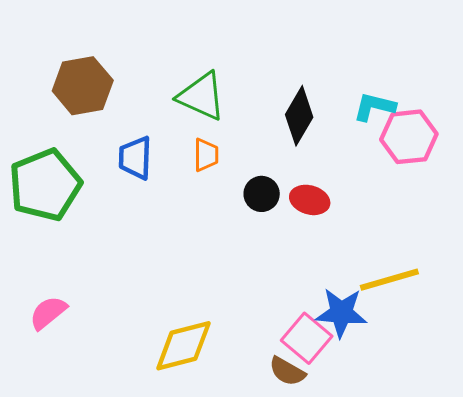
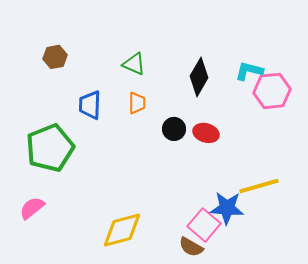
brown hexagon: (83, 86) -> (55, 57), size x0.6
green triangle: (201, 96) -> (134, 64), size x0.7
green pentagon: (45, 185) -> (50, 148), moved

